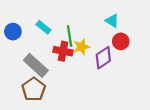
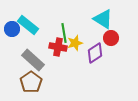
cyan triangle: (112, 21) -> (103, 19), size x1.5
cyan rectangle: (43, 27) -> (28, 25), moved, size x1.5

